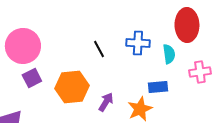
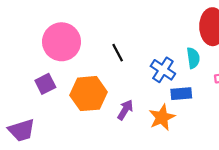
blue cross: (138, 43) -> (163, 70), moved, turned 30
pink circle: (23, 46) -> (62, 42), moved

